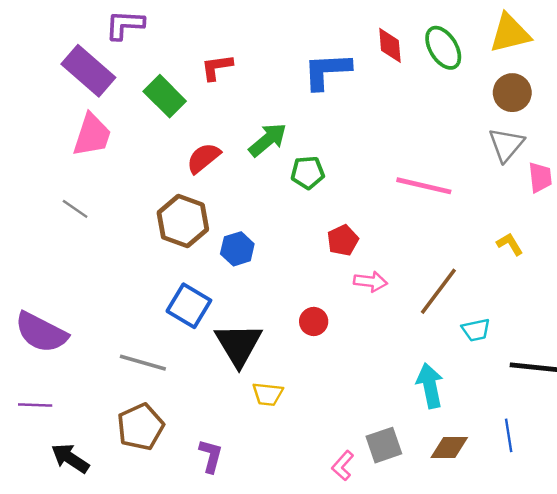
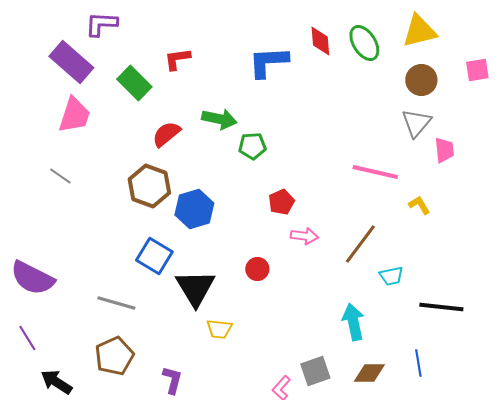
green arrow: (268, 140) -> (219, 119), turned 52
pink line: (424, 186) -> (375, 172), moved
blue hexagon: (237, 249) -> (194, 209), size x1.4
purple line: (35, 405) -> (27, 338), turned 56

